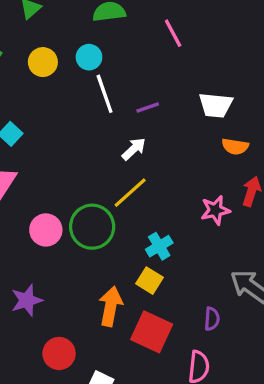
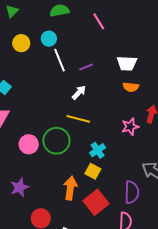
orange semicircle: (235, 146) -> (131, 87), moved
yellow line: (130, 193) -> (78, 119), turned 60
purple semicircle: (212, 319) -> (132, 192), size x1.6
red square: (152, 332) -> (96, 202), turned 30

